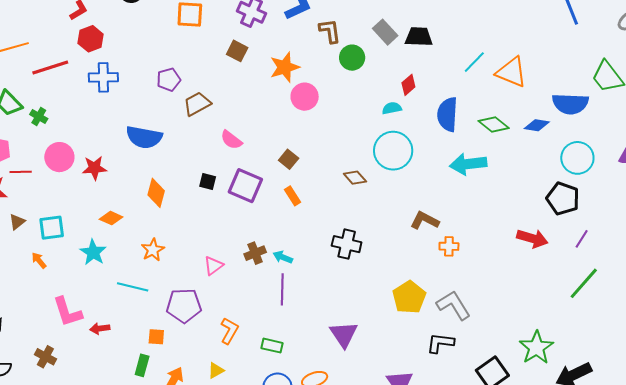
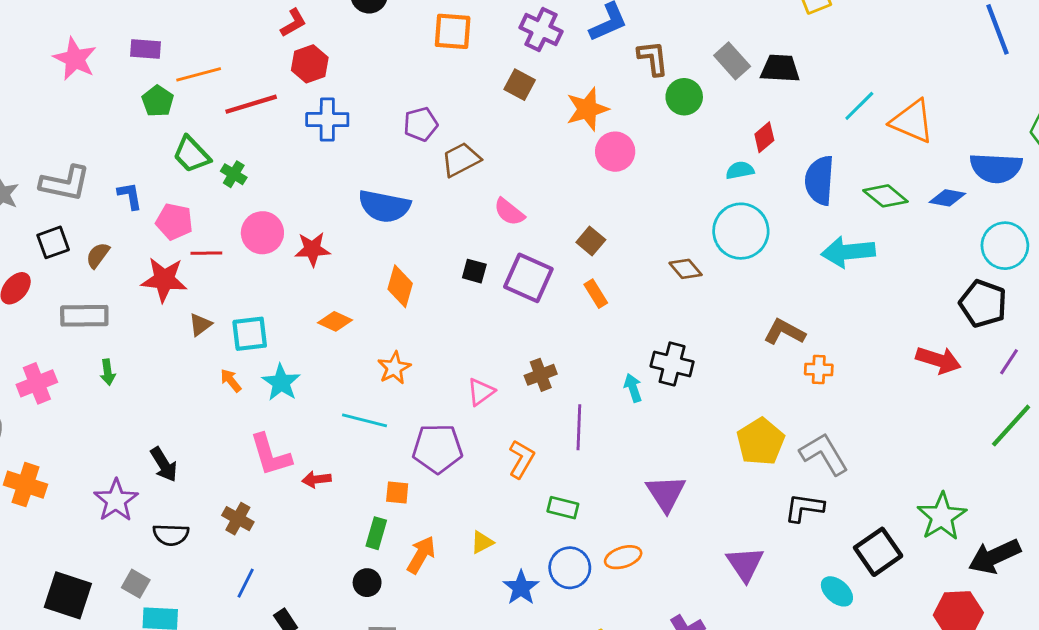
cyan star: (93, 252) -> (281, 382), moved
cyan arrow: (283, 257) -> (633, 388), moved, turned 48
orange L-shape: (229, 331) -> (521, 459), moved

